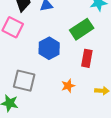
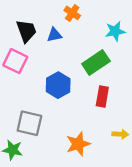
orange star: (68, 86) -> (78, 144), moved, size x1.5

